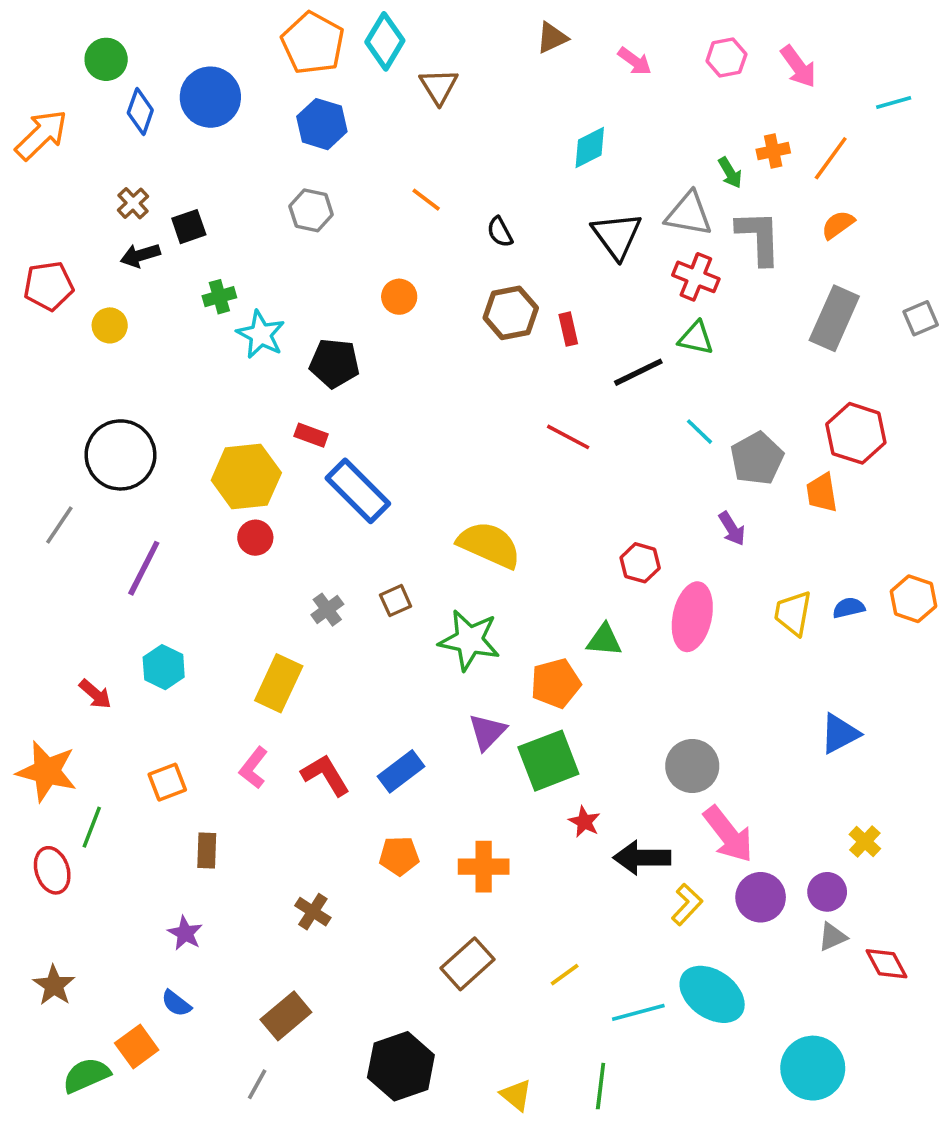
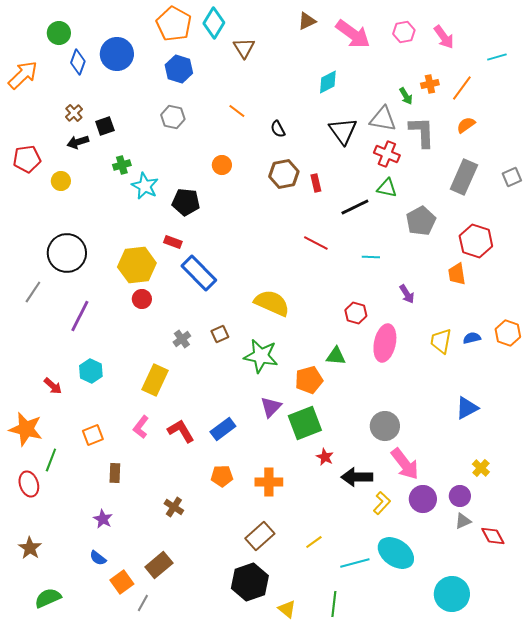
pink arrow: (635, 61) -> (353, 34), size x1.8
cyan line: (699, 432) -> (371, 257), moved, turned -42
gray pentagon: (757, 459) -> (421, 221), moved
orange square: (137, 1046) -> (122, 582), moved
black hexagon: (401, 1066) -> (250, 582), moved

